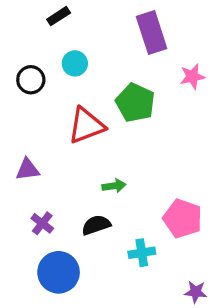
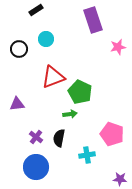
green pentagon: (135, 103) -> (80, 92), moved
purple cross: (42, 223) -> (36, 137), moved
black semicircle: (96, 225) -> (59, 138), turned -60

